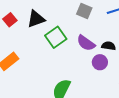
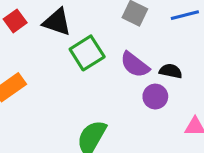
black triangle: (36, 19) -> (57, 22), turned 36

